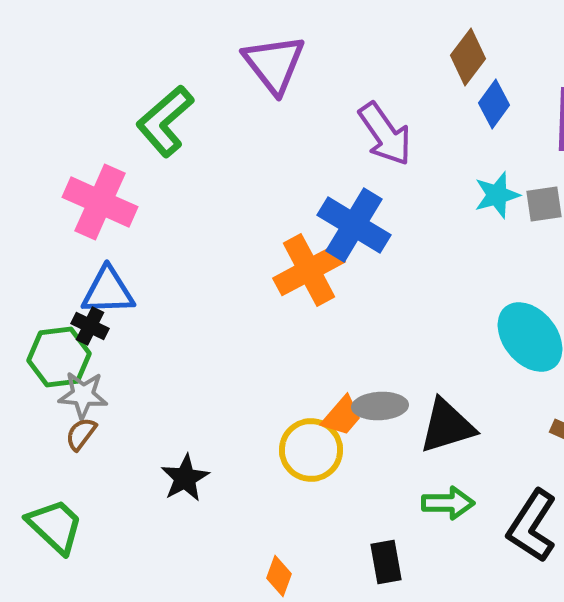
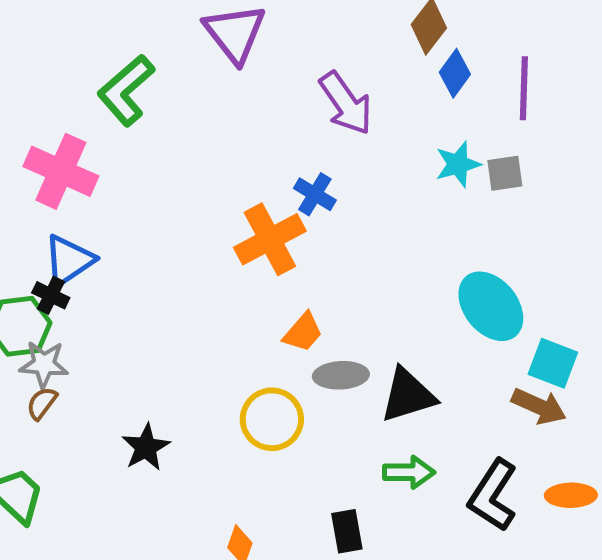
blue cross: (354, 225) -> (315, 194), size x0.6
blue triangle: (108, 291) -> (69, 260), turned -32
orange trapezoid: (342, 416) -> (303, 332), moved

